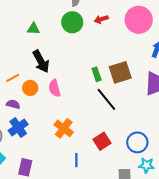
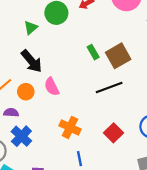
green triangle: (34, 29) -> (31, 28), moved, turned -32
green rectangle: (97, 74) -> (93, 52), moved
black line: (106, 99) -> (109, 87), turned -60
blue line: (76, 160) -> (79, 159), moved

